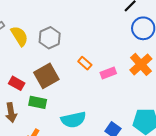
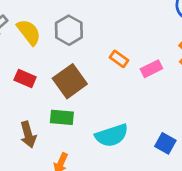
red rectangle: (17, 83) -> (25, 79), moved

